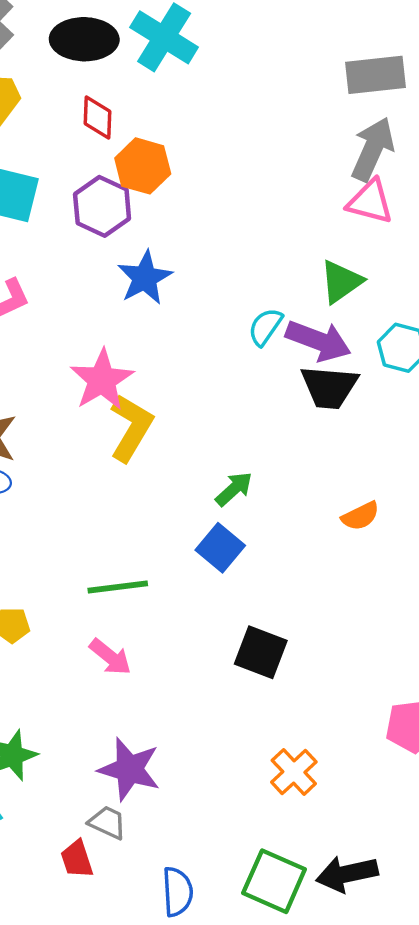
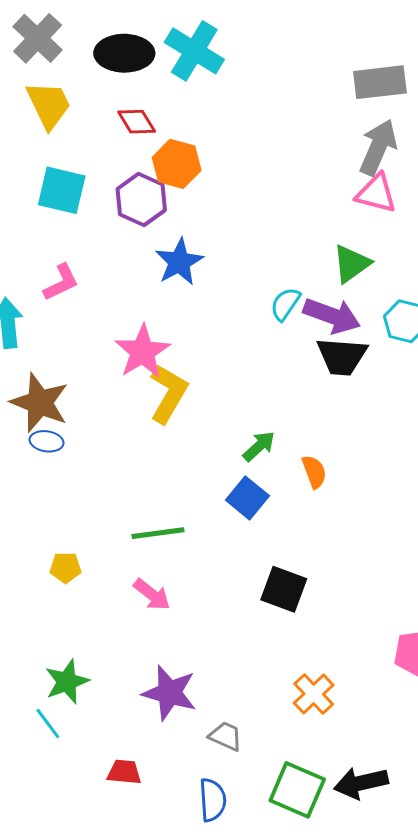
red diamond: (97, 117) -> (137, 122), turned -33
orange semicircle: (360, 516) -> (314, 472), moved, turned -84
gray trapezoid: (107, 823) -> (226, 736), moved
red trapezoid: (77, 859) -> (124, 772), turned 114

